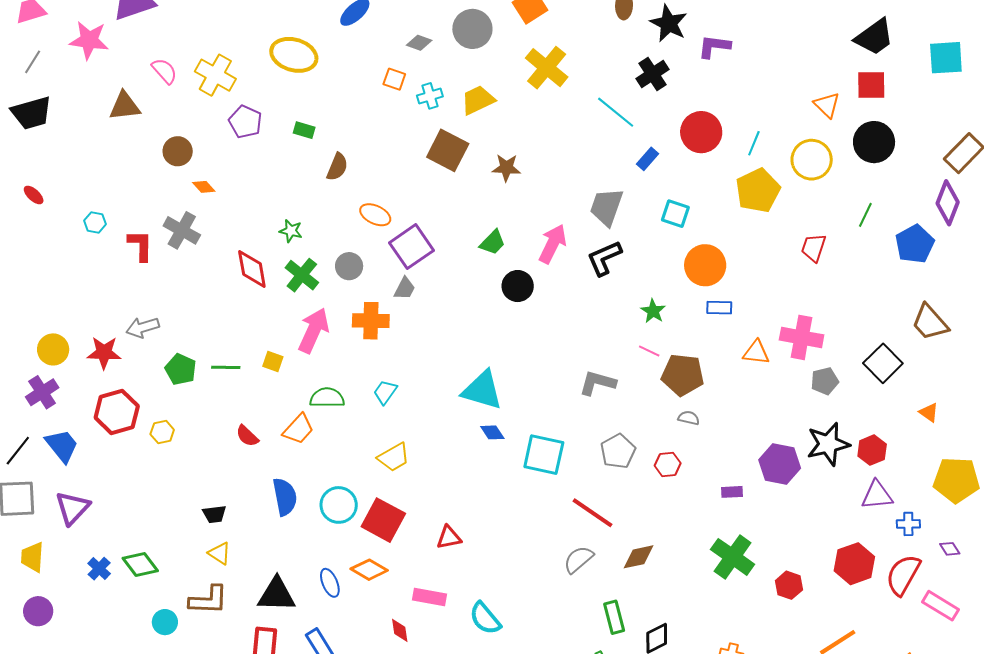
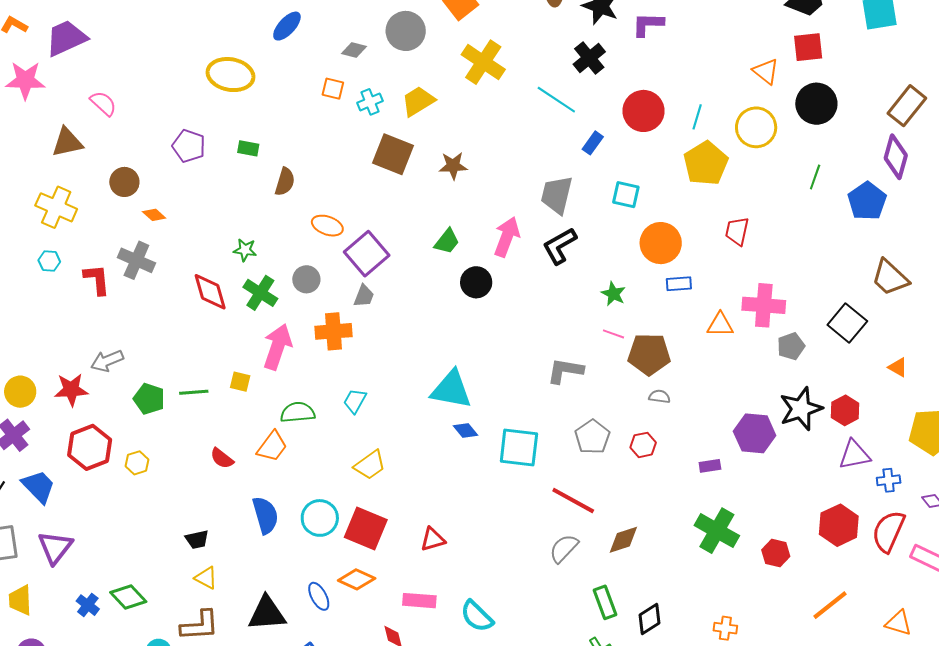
yellow cross: (215, 75) -> (56, 207), moved
red trapezoid: (814, 248) -> (737, 231), moved

